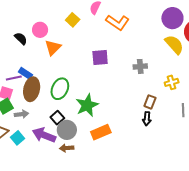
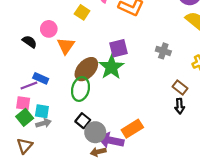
gray cross: (140, 66) -> (163, 51), turned 32
brown ellipse: (32, 89) -> (86, 69), moved, turned 40
brown rectangle: (150, 102) -> (180, 88), turned -64
green star: (87, 105) -> (111, 67), moved
purple arrow: (44, 135) -> (111, 140), moved
cyan square: (17, 138) -> (42, 111), moved, turned -32

